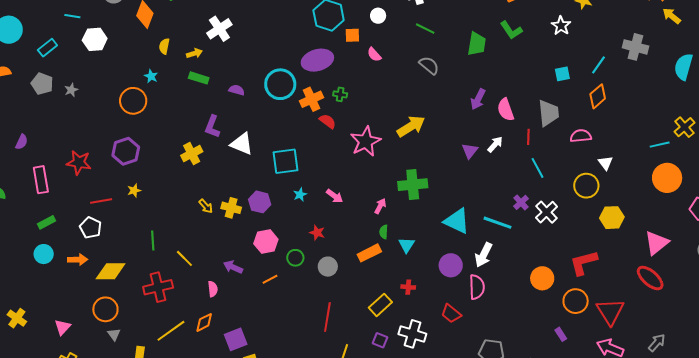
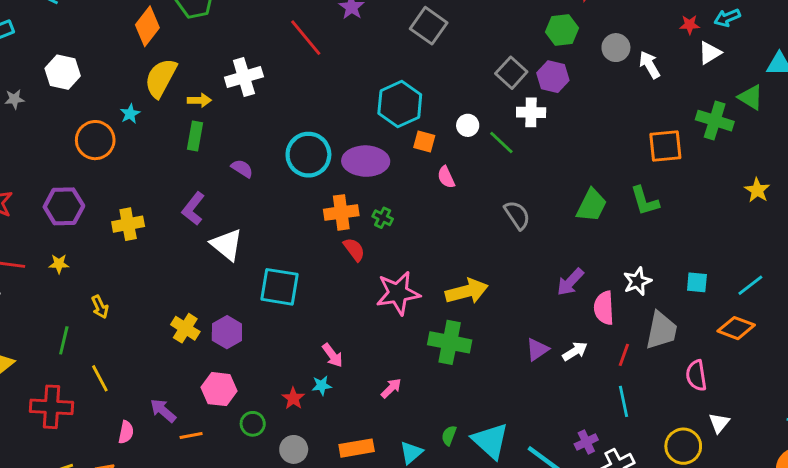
white star: (561, 26) -> (637, 281), moved
green line: (425, 29) -> (501, 142), moved
white hexagon: (95, 39) -> (63, 72), moved
yellow semicircle: (164, 46) -> (161, 78), size x1.8
green rectangle: (199, 78) -> (195, 136), turned 66
cyan circle: (280, 84) -> (308, 155), moved
orange diamond: (598, 96) -> (736, 328), turned 45
pink semicircle: (581, 136) -> (696, 375), turned -110
yellow cross: (192, 154) -> (128, 224), moved
green cross: (413, 185) -> (450, 342), moved
cyan star: (300, 195) -> (322, 386), moved
yellow arrow: (206, 206) -> (100, 307), moved
green semicircle: (384, 232) -> (449, 436), moved
orange line: (270, 279) -> (191, 436), moved

